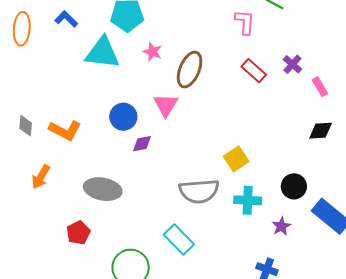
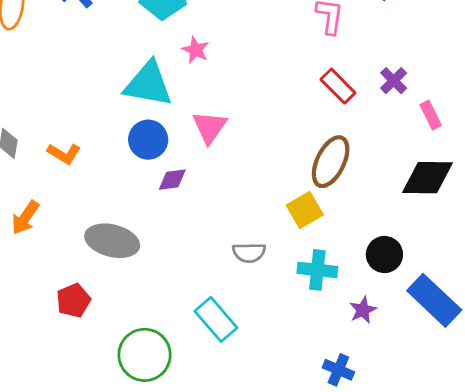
cyan triangle: (102, 53) -> (148, 84), moved
brown ellipse: (190, 70) -> (331, 162), moved
orange L-shape: (65, 130) -> (64, 154), size x0.7
black diamond: (321, 131) -> (427, 178), size x1.5
gray semicircle: (199, 191) -> (249, 253), size x0.6

